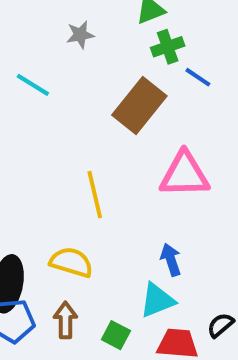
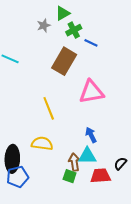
gray star: (80, 35) -> (44, 25), moved
cyan triangle: (157, 300) -> (87, 156), turned 30
brown arrow: (65, 320) -> (74, 162), moved

